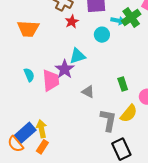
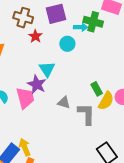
green cross: (131, 17) -> (93, 22), turned -30
cyan triangle: (77, 56) -> (47, 69), turned -36
yellow semicircle: (129, 114) -> (106, 101), moved
gray L-shape: (108, 120) -> (86, 114), moved

